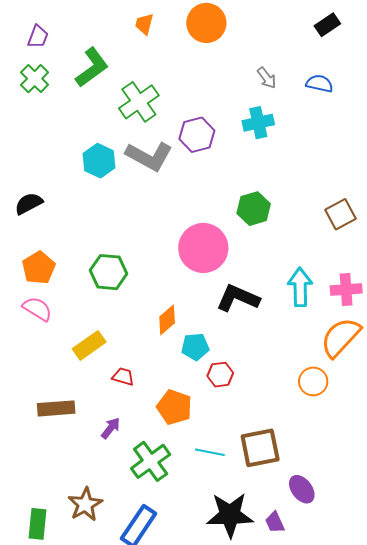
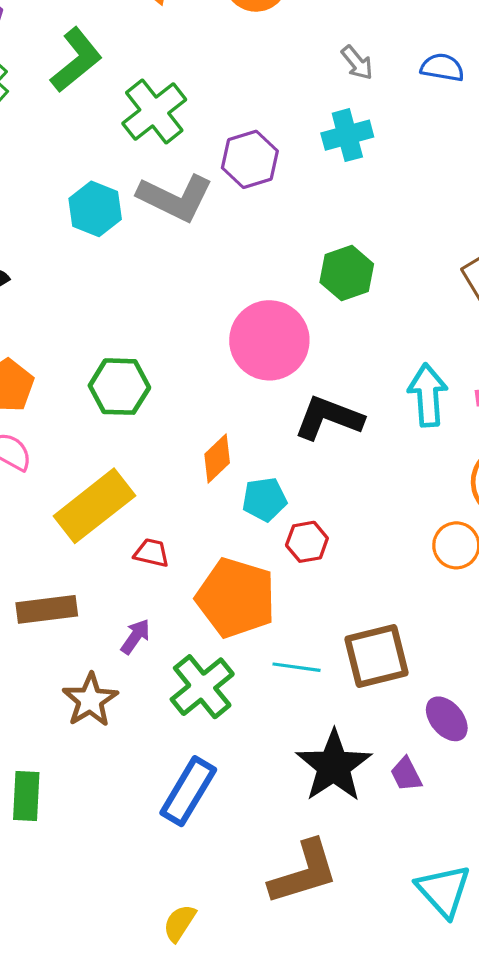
yellow rectangle: (89, 345) -> (94, 506), size x1.5
orange pentagon: (174, 407) -> (236, 598), size x1.4
brown star: (85, 504) -> (90, 700), moved
black star: (230, 515) -> (334, 766), turned -30

